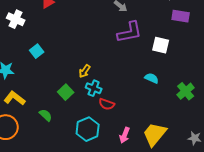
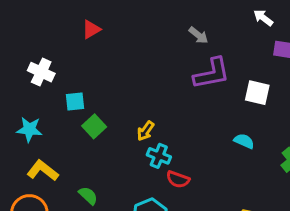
white cross: (16, 19) -> (41, 72), moved
cyan square: (37, 51) -> (75, 101), turned 32
green square: (66, 92) -> (94, 126), moved

